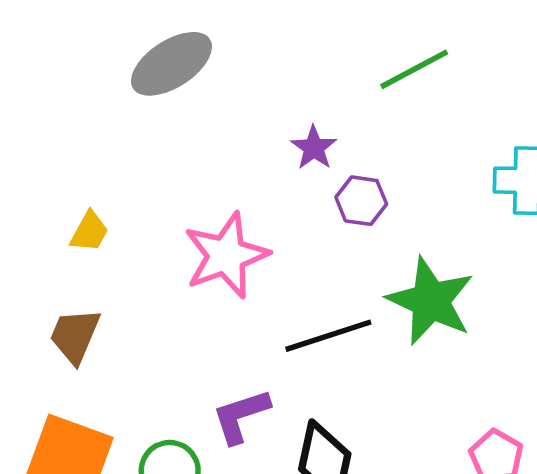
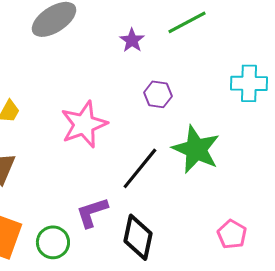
purple star: (314, 148) -> (132, 40), moved
black line: (328, 336) -> (140, 168), turned -33

